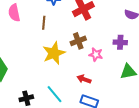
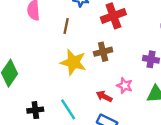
yellow star: (54, 53) -> (73, 62), turned 30
pink star: (96, 55) -> (125, 86), moved

